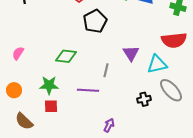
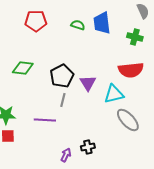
black pentagon: (95, 21) -> (62, 76), moved
green diamond: (66, 56) -> (23, 68), moved
black cross: (144, 99) -> (88, 147), moved

